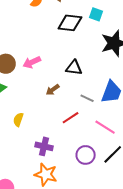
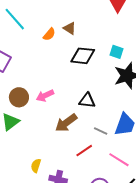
cyan square: (96, 14) -> (116, 52), moved
brown arrow: (53, 90) -> (66, 123), size x1.6
yellow semicircle: (18, 120) -> (36, 166), moved

